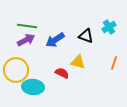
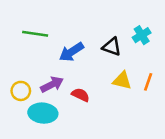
purple arrow: (26, 40) -> (52, 84), moved
yellow triangle: (78, 62) -> (122, 81), moved
yellow circle: (16, 70) -> (21, 91), size x0.6

